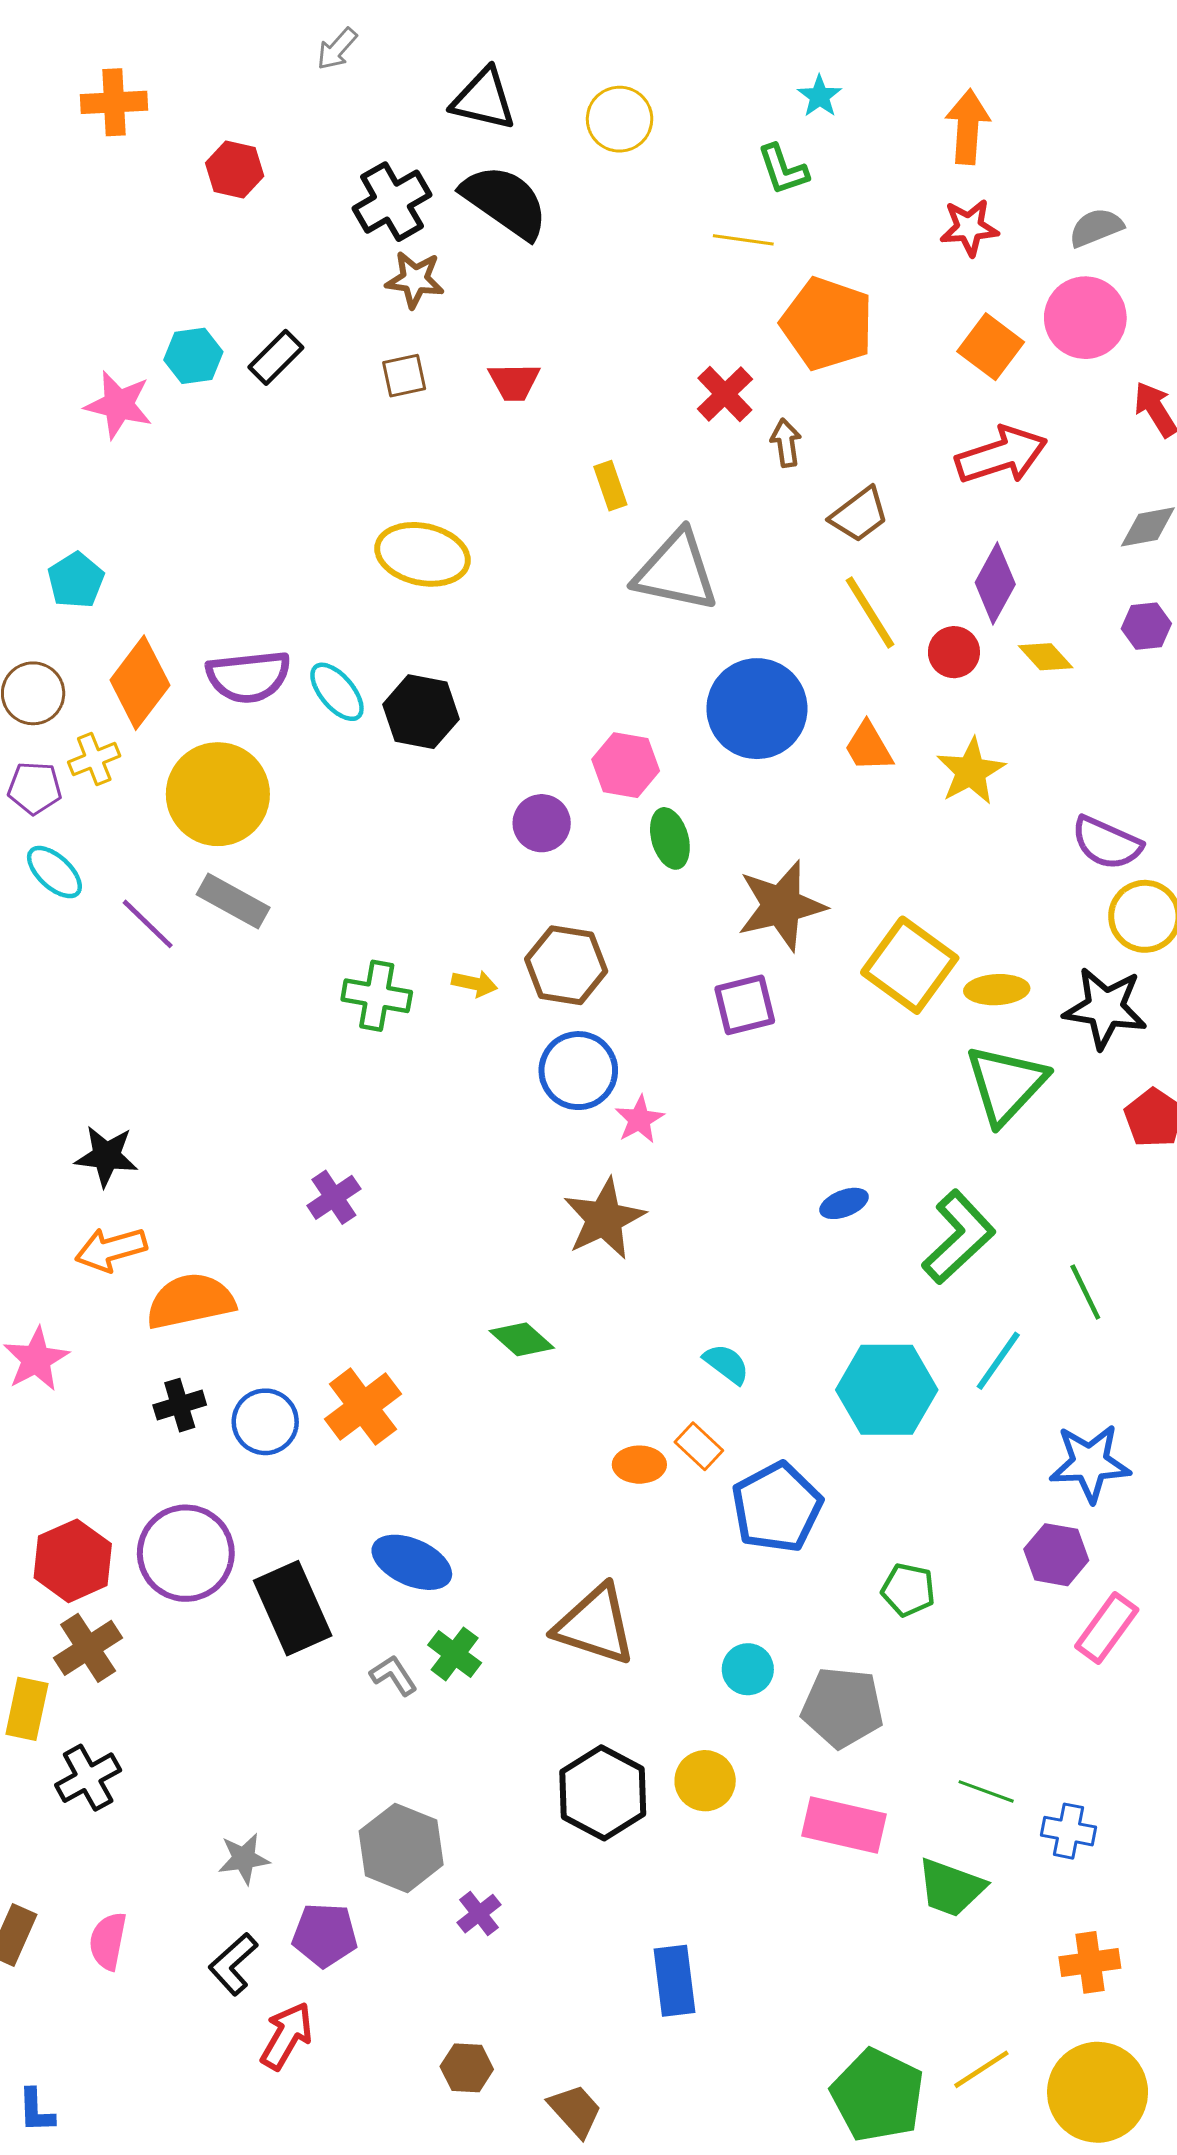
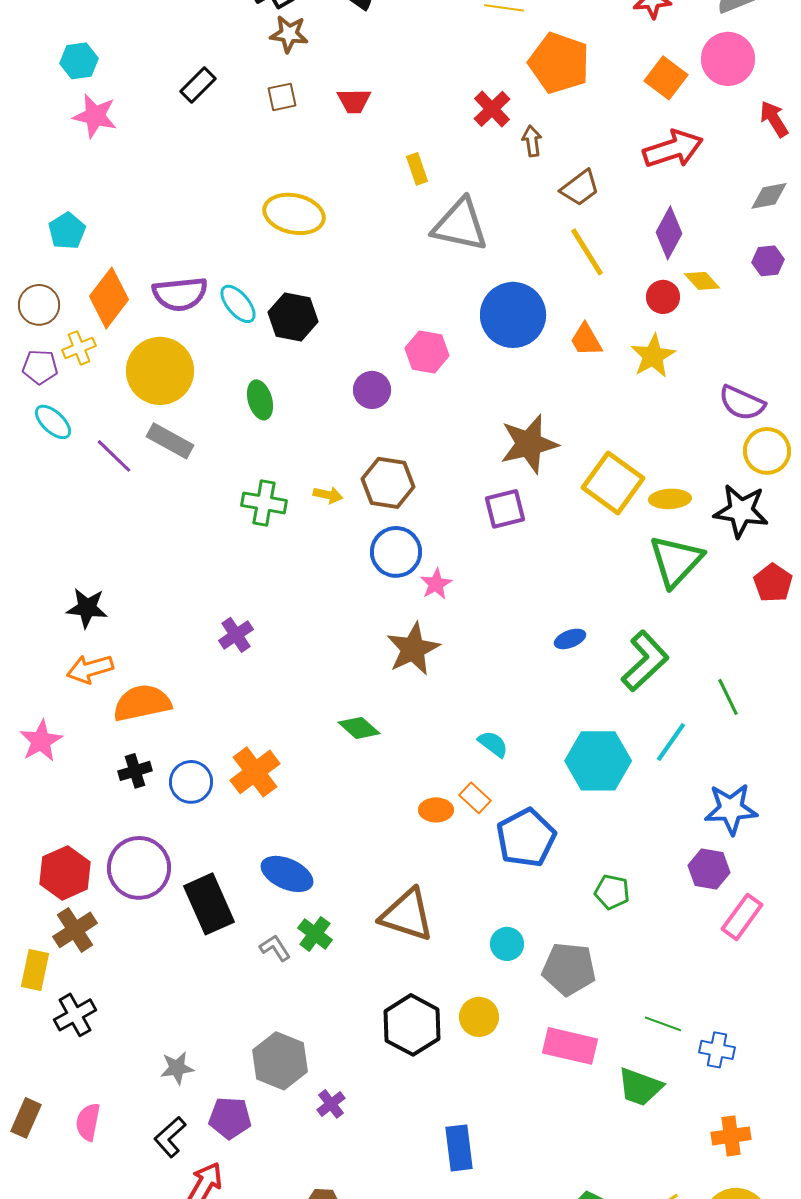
cyan hexagon: (193, 356) -> (79, 61), moved
red circle: (954, 652) -> (663, 297), moved
green ellipse: (670, 838) -> (260, 400), moved

